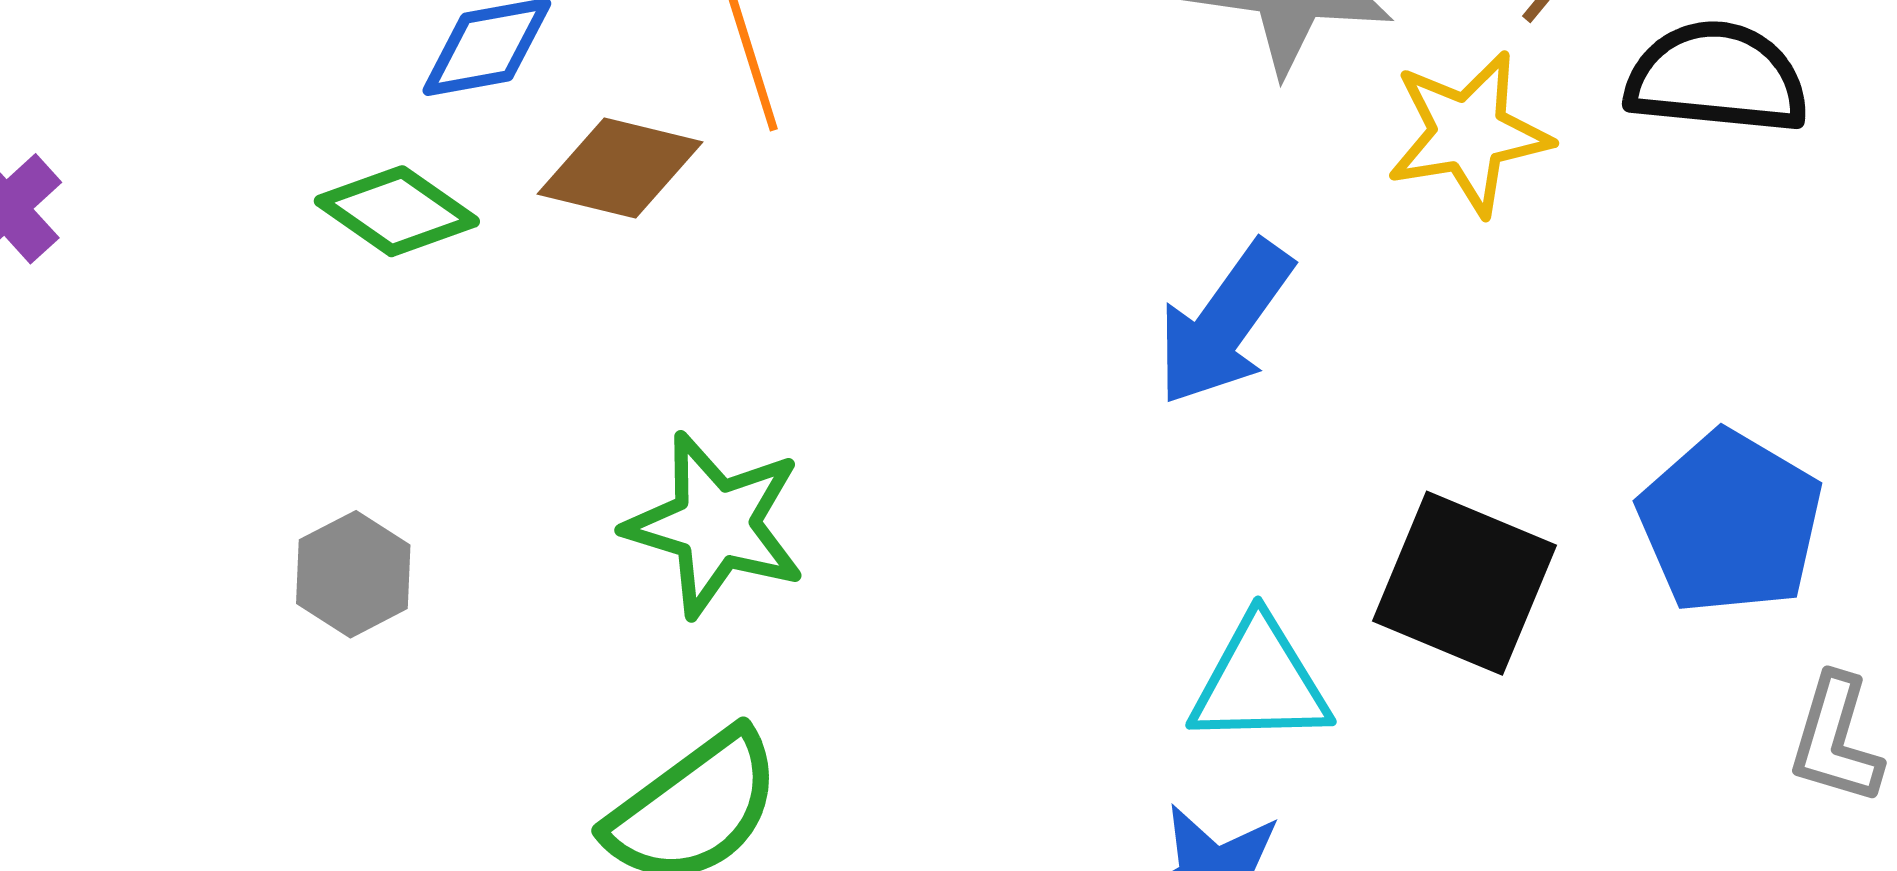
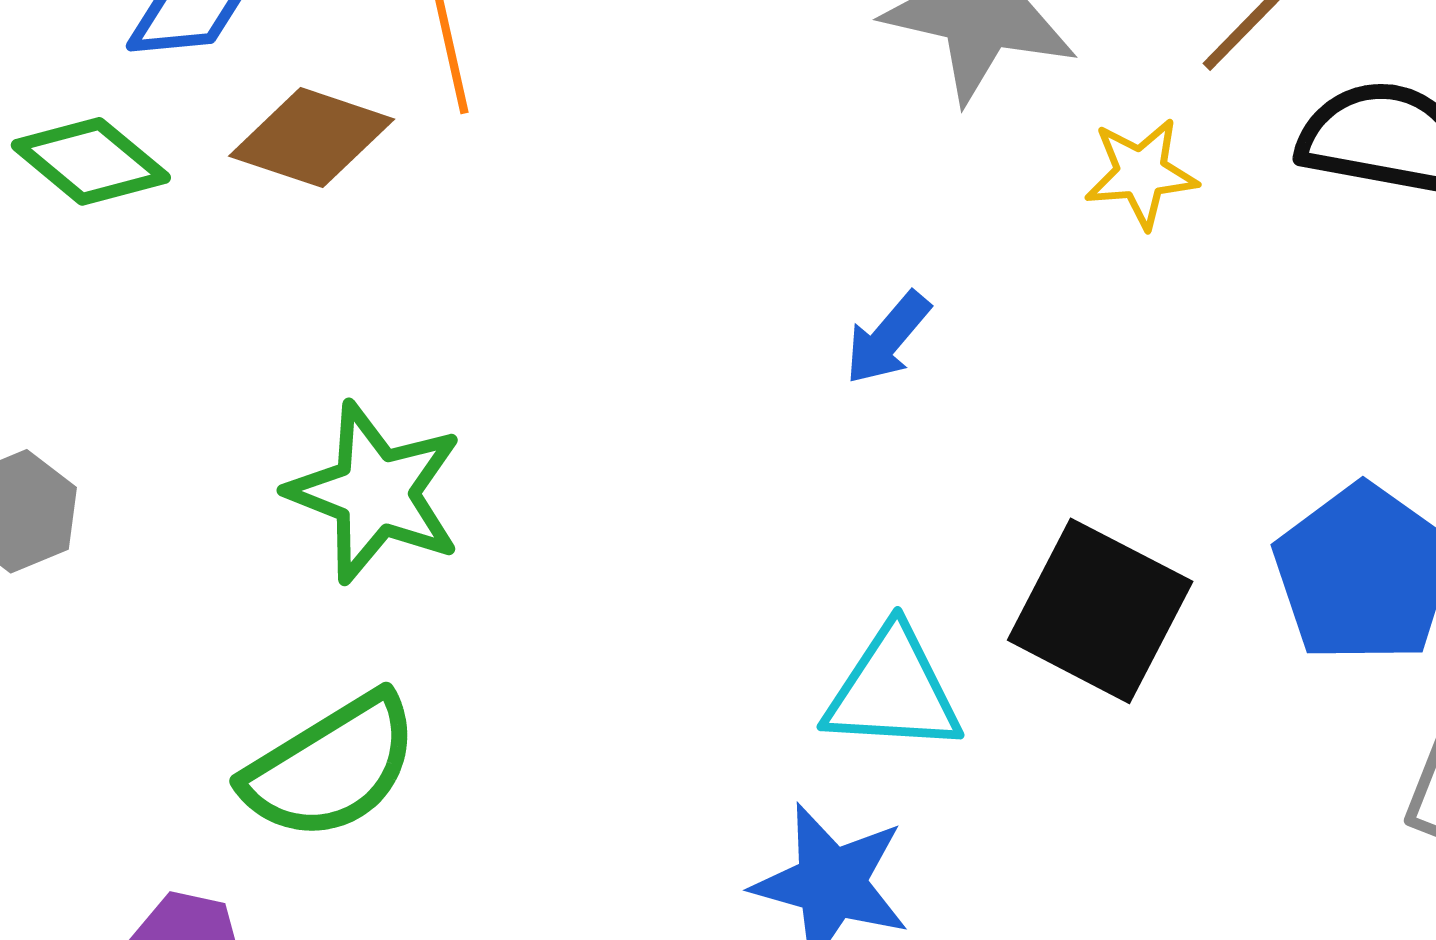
yellow star: (1469, 133) -> (1141, 173), size x0.7
blue arrow: (1224, 323) -> (888, 338), size x0.6

